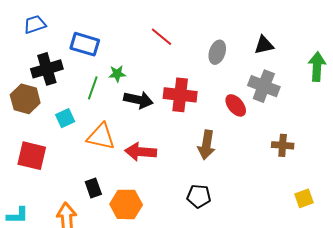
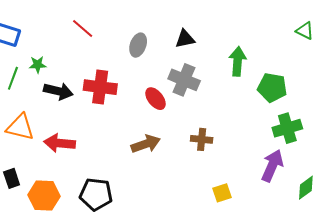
brown arrow: (206, 145) -> (146, 144), moved, turned -120
black pentagon: (199, 196) -> (96, 194), moved, size x1.4

